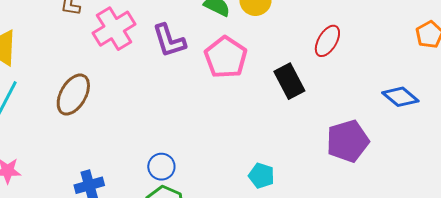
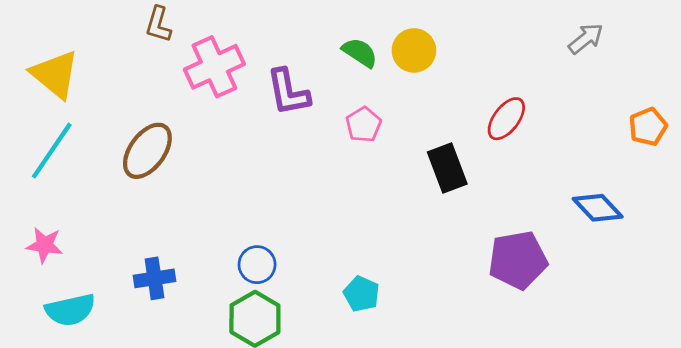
pink pentagon: (226, 57) -> (364, 125), size x0.6
cyan pentagon: (261, 176) -> (361, 294), moved

